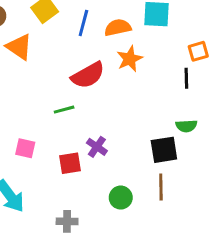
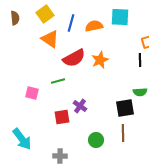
orange triangle: (19, 47) -> (50, 39), moved
orange star: (130, 59) -> (100, 60), moved
pink square: (25, 148) -> (32, 93), moved

